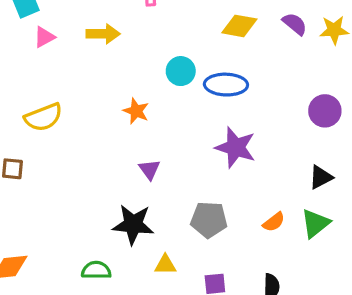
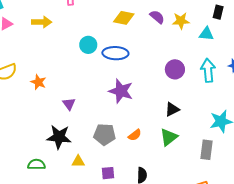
orange star: (136, 111) -> (38, 82), moved
orange semicircle: (274, 222) -> (135, 135), moved

